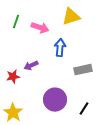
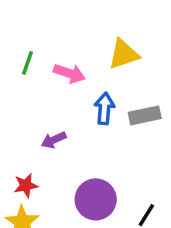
gray rectangle: (83, 70) -> (145, 115), moved
red star: (13, 77) -> (26, 185), moved

